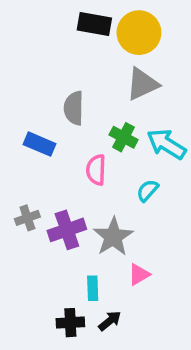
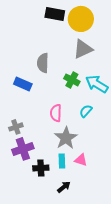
pink semicircle: (96, 170) -> (56, 113), moved
purple cross: (67, 230) -> (23, 149), moved
pink triangle: (139, 274) -> (81, 160), turned 48
cyan rectangle: (93, 288) -> (62, 161), moved
black cross: (70, 323) -> (41, 168), moved

